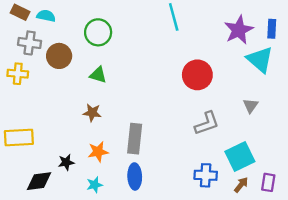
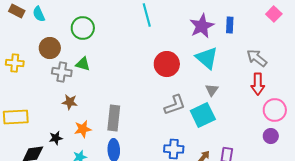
cyan semicircle: (46, 16) -> (39, 14), turned -126
gray cross: (30, 43) -> (62, 72), moved
cyan triangle: (260, 60) -> (207, 58), moved
brown star: (92, 113) -> (70, 102), moved
cyan square: (240, 156) -> (203, 115), moved

